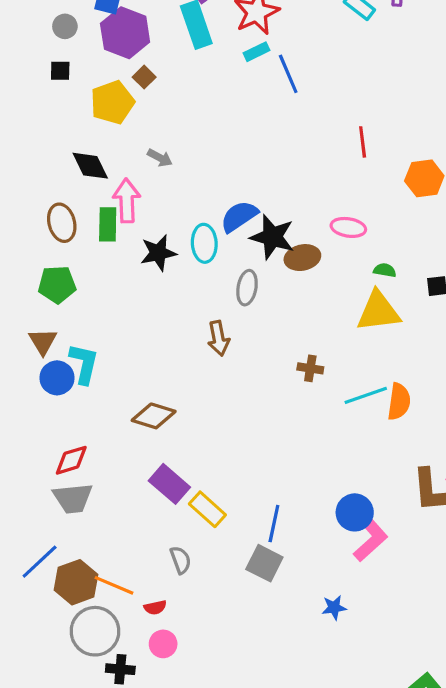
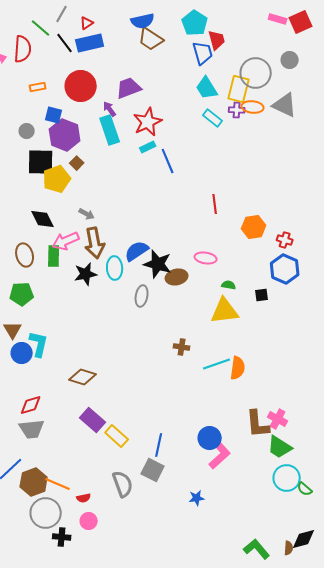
black square: (60, 71) -> (41, 162), moved, size x2.0
pink arrow: (127, 201) -> (66, 241), turned -112
brown arrow: (219, 338) -> (95, 243), moved, size x1.4
gray semicircle: (181, 560) -> (123, 484), moved, size x1.5

